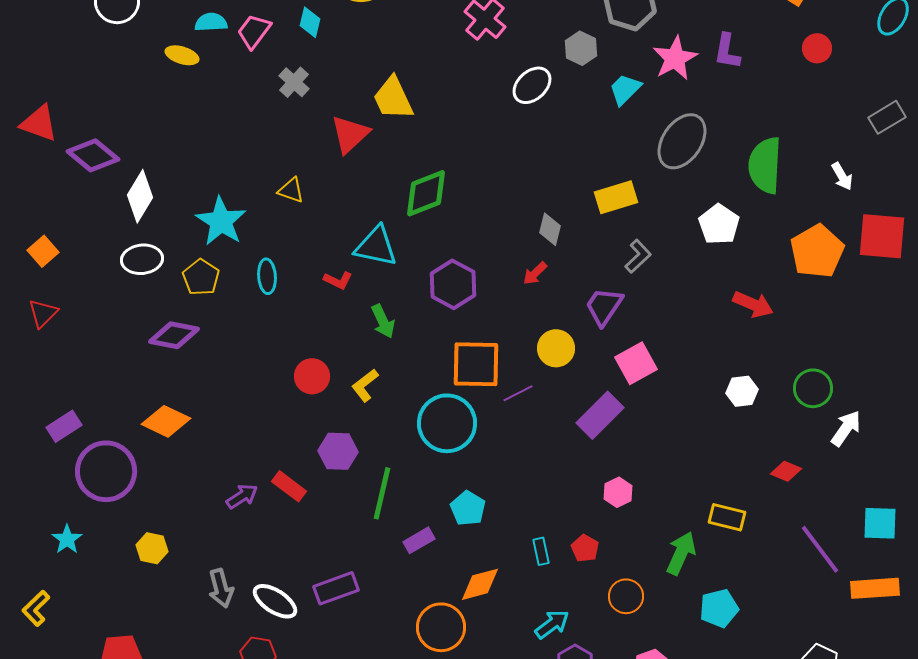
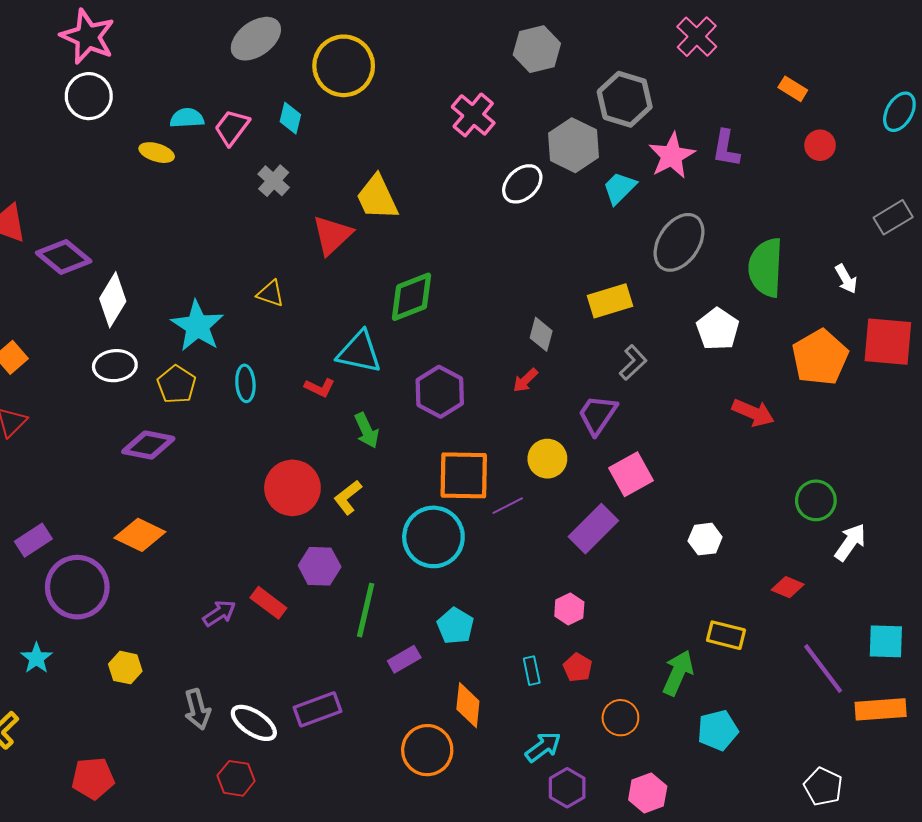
gray hexagon: (581, 48) -> (573, 145), size x1.5
red circle: (312, 376) -> (292, 488), size x1.5
white hexagon: (742, 391) -> (705, 539), moved
pink hexagon: (618, 492) -> (569, 609), moved
orange diamond: (480, 584) -> (468, 705), turned -69

